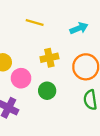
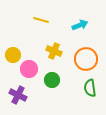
yellow cross: (49, 58) -> (54, 51), turned 35

